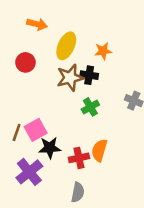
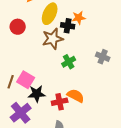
black cross: (89, 75) -> (68, 26), moved
pink square: (36, 130) -> (26, 80), turned -30
orange semicircle: (99, 150) -> (76, 96), turned 102

